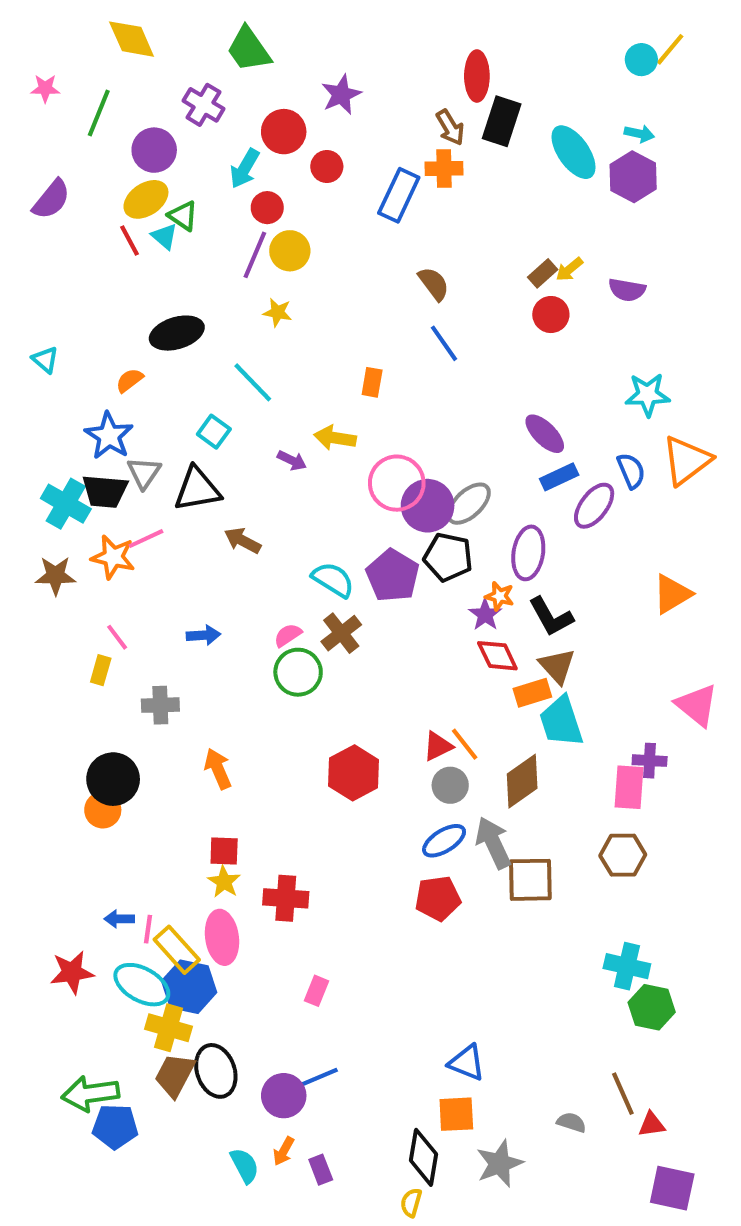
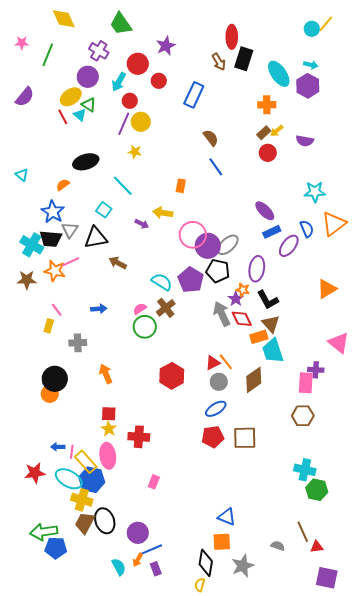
purple circle: (154, 150) -> (88, 77), moved
orange cross: (444, 169) -> (267, 105), moved
gray arrow: (493, 843) -> (222, 314), moved
brown square: (530, 880) -> (245, 438), moved
blue line: (315, 1079) -> (151, 550), moved

